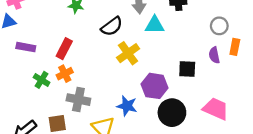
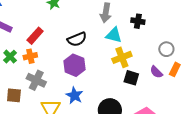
black semicircle: (112, 26) -> (77, 39), moved
yellow cross: (128, 53) -> (122, 57), moved
purple semicircle: (214, 55) -> (156, 72), turned -48
purple hexagon: (155, 86) -> (74, 65), moved

